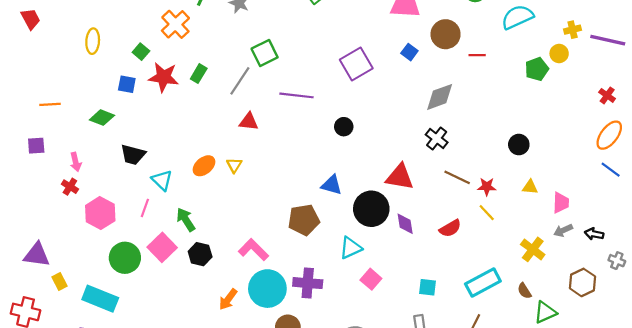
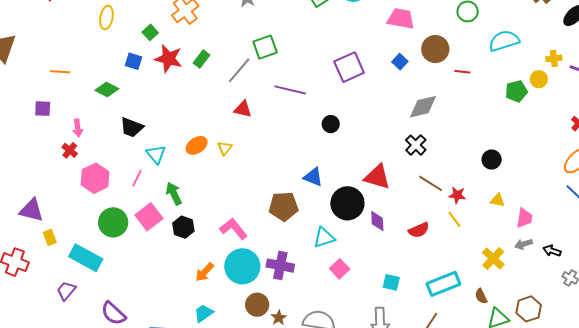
brown hexagon: (583, 282) -> (529, 309), moved

